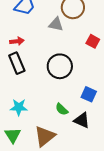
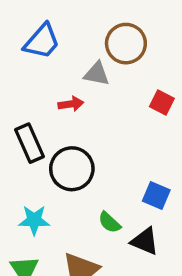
red arrow: (17, 41) -> (71, 104), moved
black circle: (60, 66) -> (72, 169), moved

